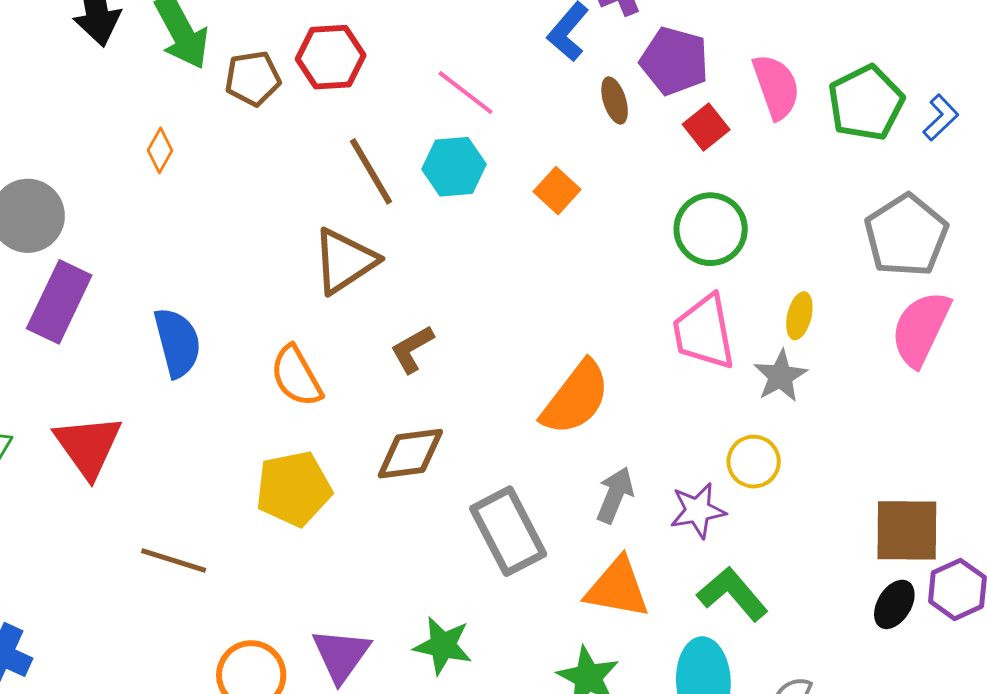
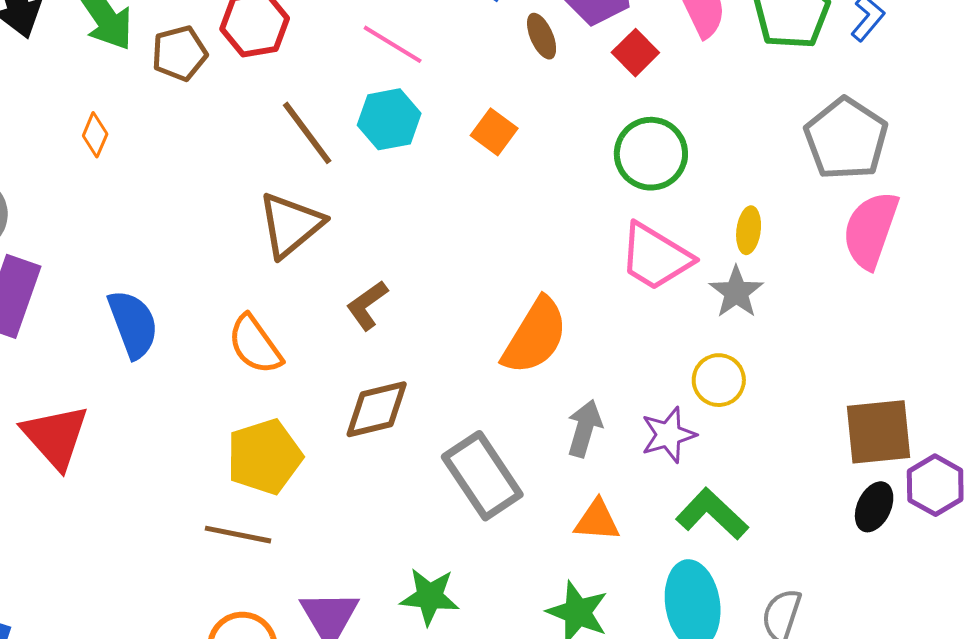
pink trapezoid: (704, 332) -> (655, 257), turned -42
brown line: (174, 561) -> (238, 535), moved
orange triangle: (617, 588) -> (597, 520), size x0.7

